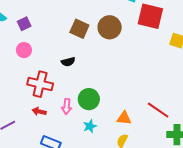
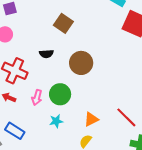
brown circle: (110, 27) -> (81, 63), moved
orange triangle: (124, 118) -> (91, 119), turned -42

